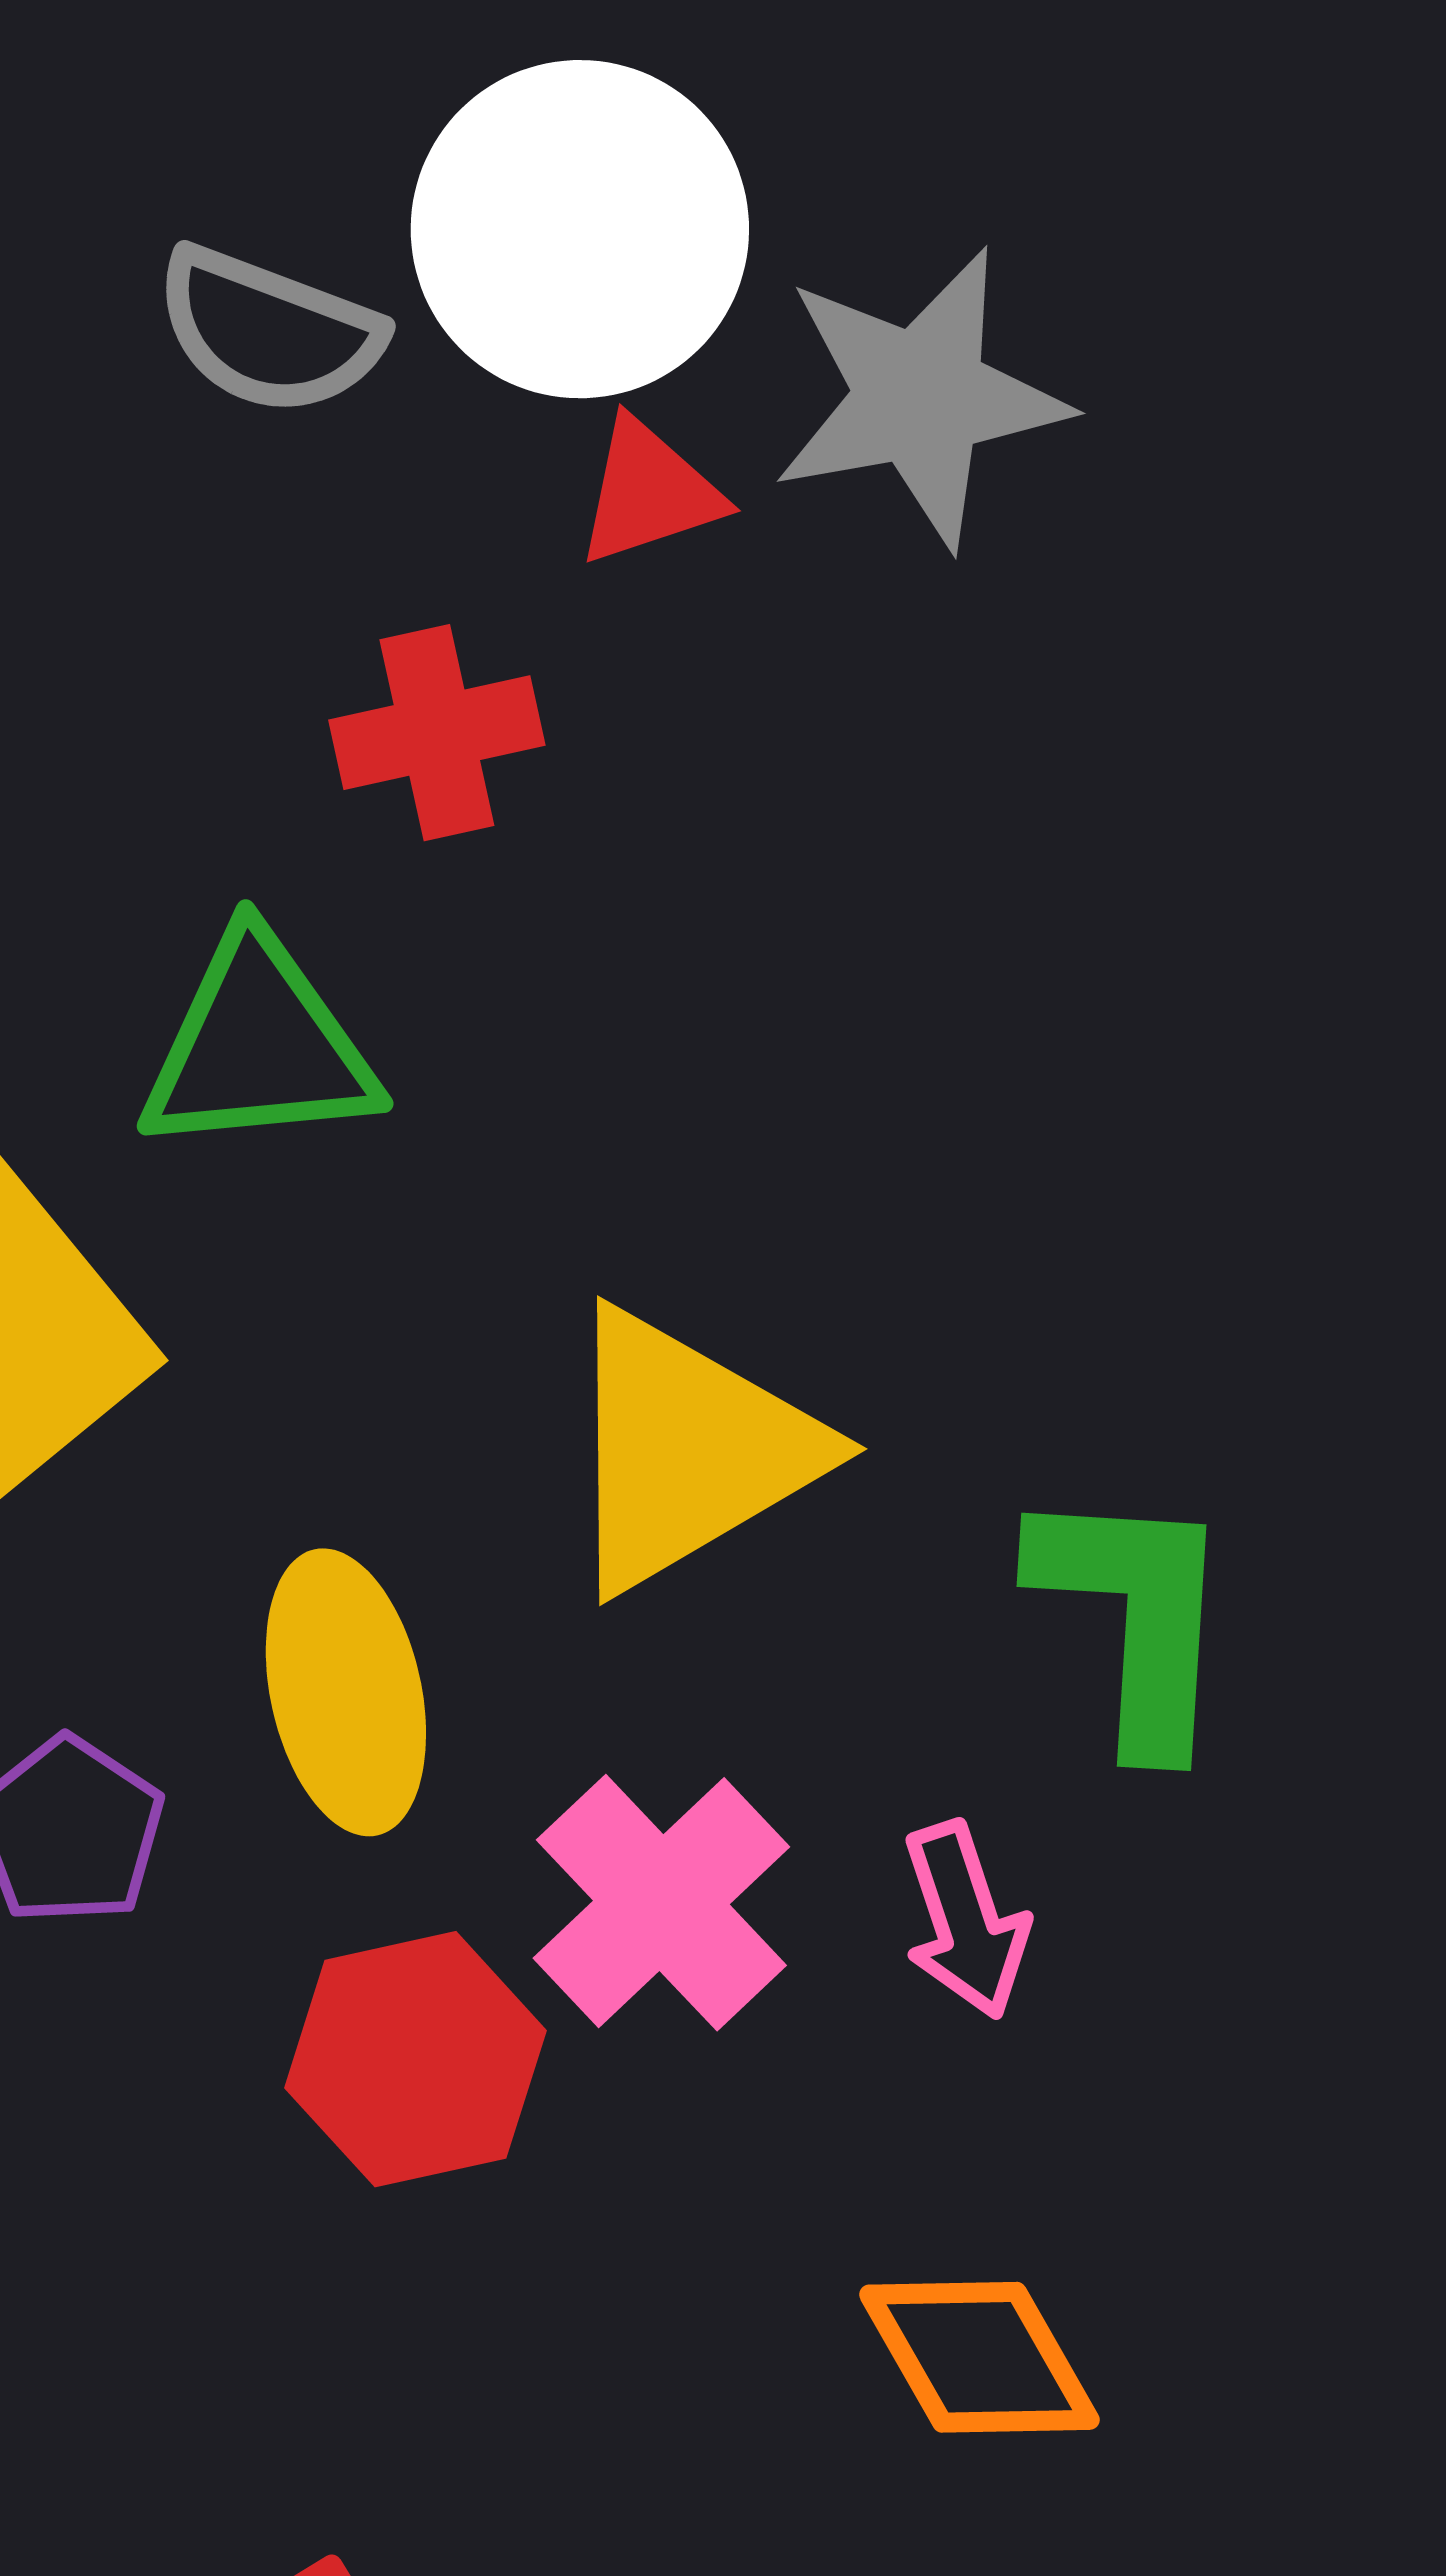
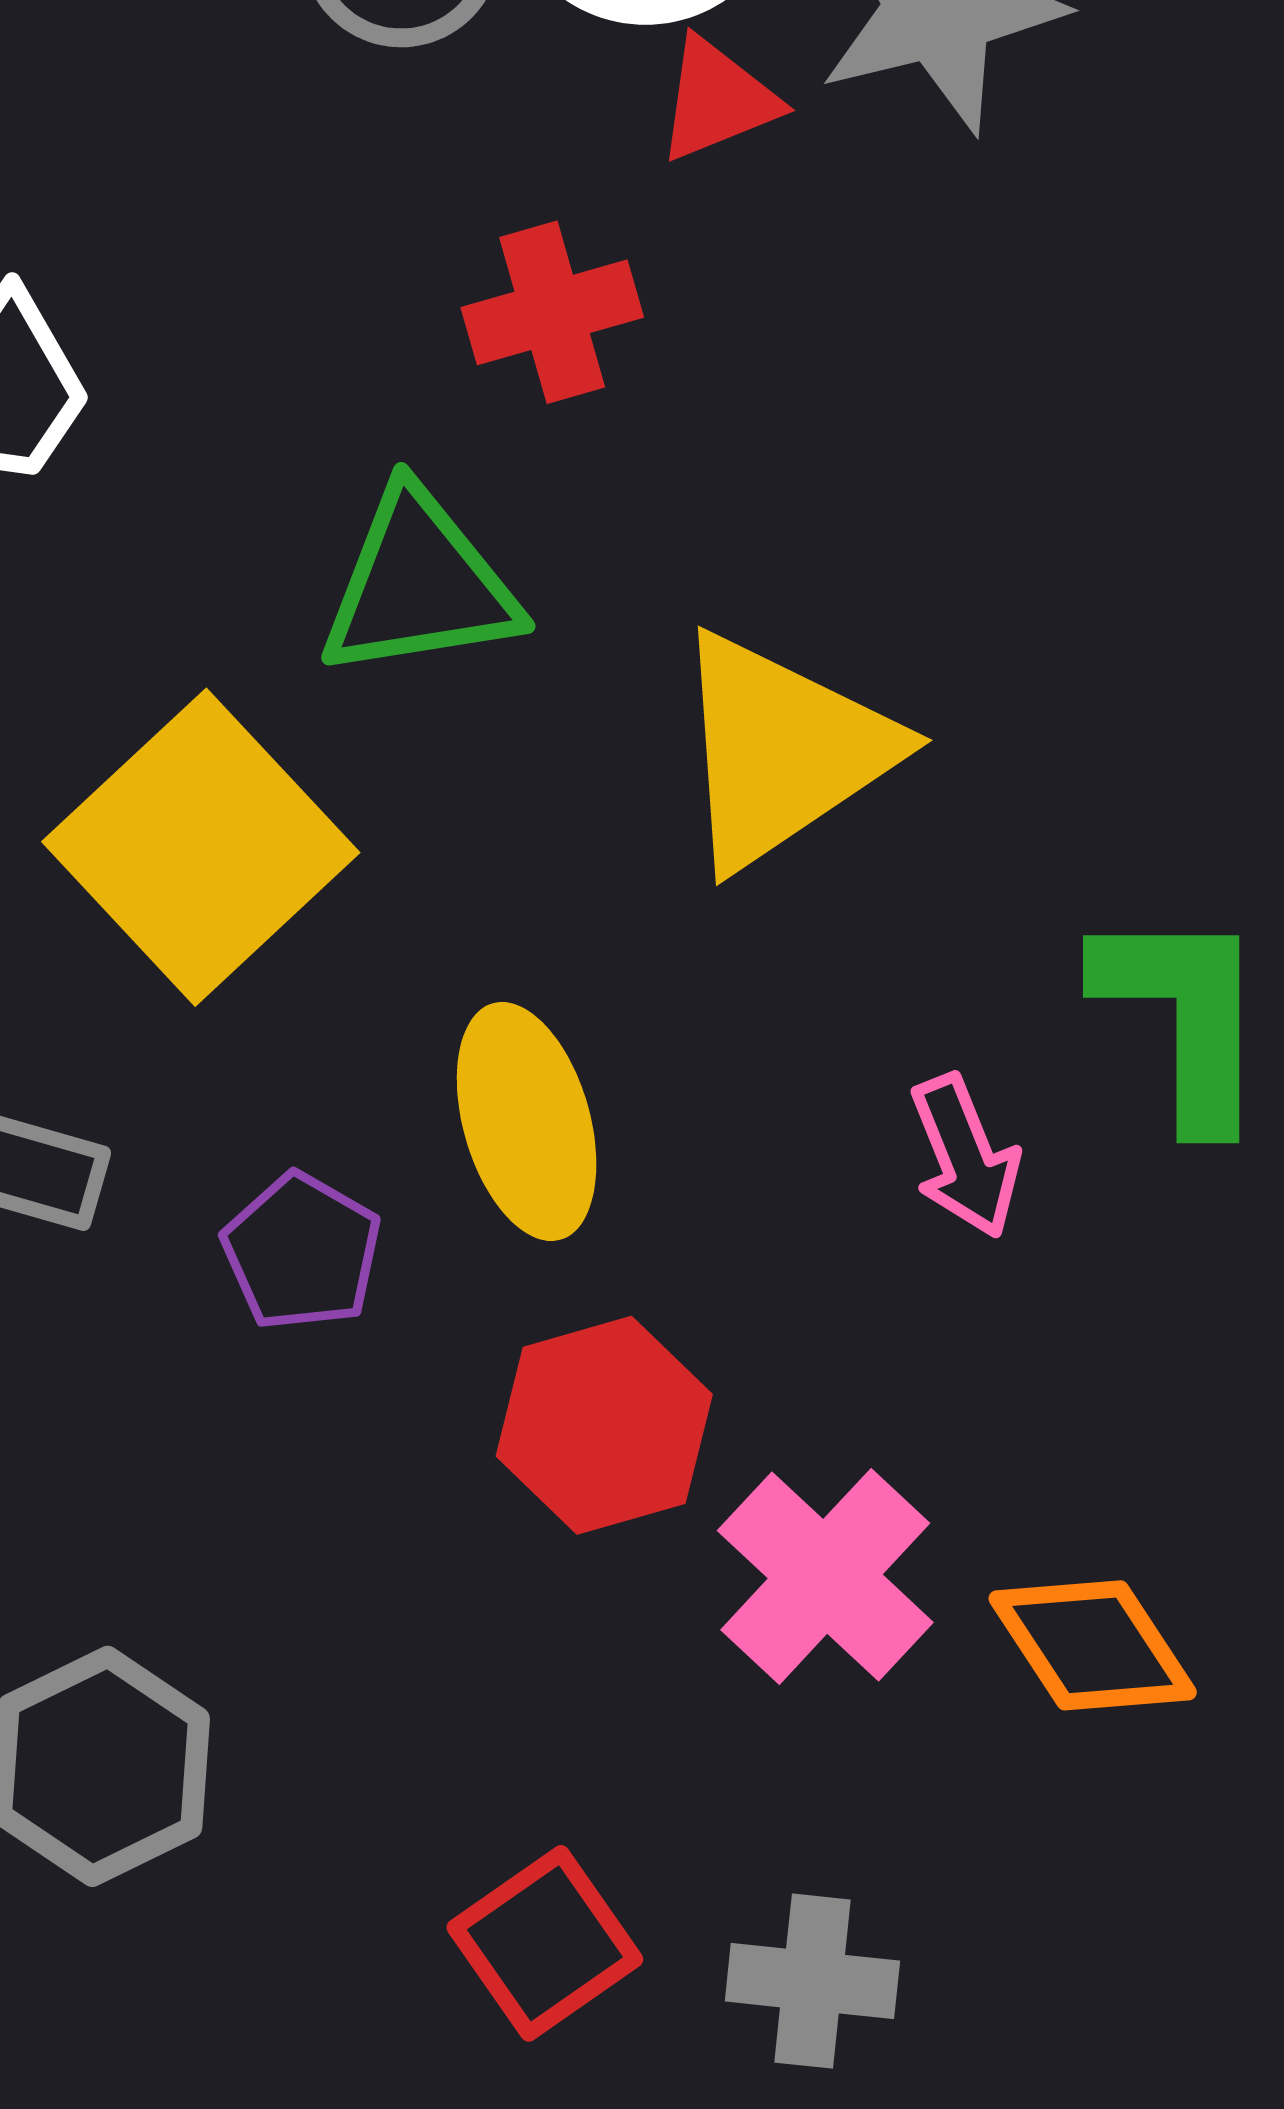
yellow triangle: (688, 1450) -> (782, 751), moved
pink cross: (661, 1903) -> (825, 1576), moved
pink arrow: (965, 1920) -> (965, 1156), moved

